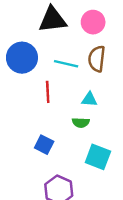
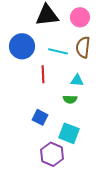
cyan square: (98, 157) -> (69, 133), moved

